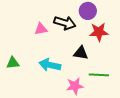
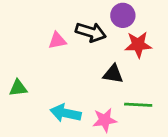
cyan arrow: (50, 65) -> (66, 113), moved

